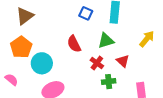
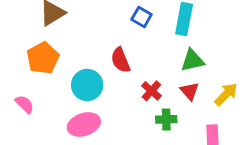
yellow arrow: (147, 39) -> (226, 94), moved
green triangle: (106, 41) -> (192, 60), moved
cyan circle: (42, 63) -> (87, 85), moved

